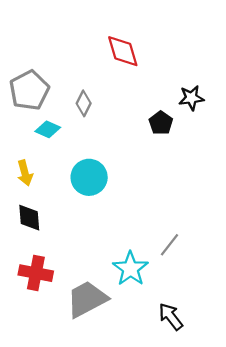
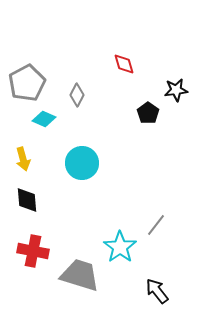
red diamond: (123, 51) -> (124, 64), moved, size x0.7
gray trapezoid: (87, 299) -> (80, 275), turned 45

